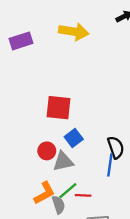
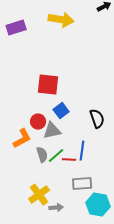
blue line: (110, 165) -> (82, 151), moved
orange L-shape: (44, 193) -> (22, 139), moved
gray semicircle: (58, 205) -> (42, 155), moved

